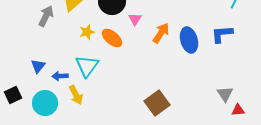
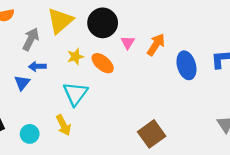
orange arrow: (161, 33) -> (156, 45), moved
blue triangle: (38, 66) -> (22, 83), moved
blue arrow: (60, 76) -> (37, 66), moved
cyan circle: (45, 103) -> (30, 134), size x0.7

